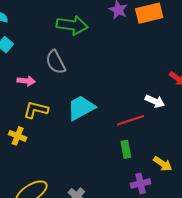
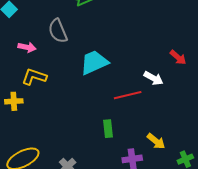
cyan trapezoid: (81, 108) -> (94, 62), moved
yellow cross: (18, 136) -> (14, 101), turned -30
green rectangle: (126, 149) -> (108, 129), moved

